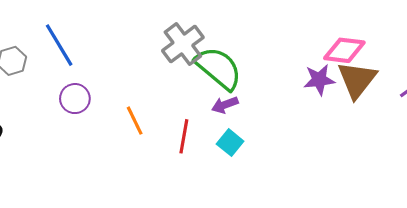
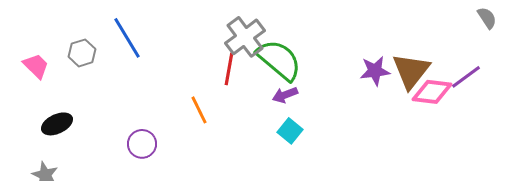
pink diamond: (344, 50) -> (432, 92), moved
purple circle: (75, 99) -> (142, 144), moved
red line: (184, 136) -> (229, 69), moved

